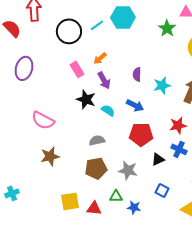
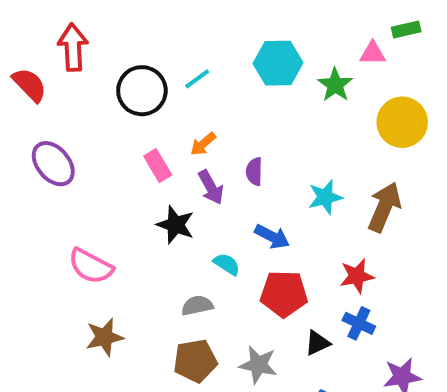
cyan hexagon: (123, 17) -> (278, 63), moved
purple ellipse: (24, 68) -> (53, 164), turned -55
purple semicircle: (137, 74) -> (254, 172), moved
cyan semicircle: (108, 110) -> (227, 264), moved

